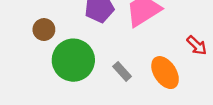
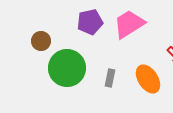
gray rectangle: (122, 71) -> (110, 78), turned 54

